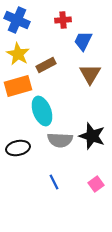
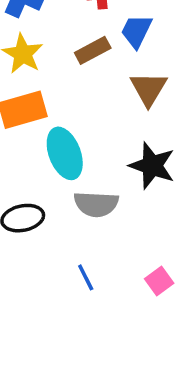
brown rectangle: (46, 65) -> (93, 50), moved
black star: (92, 136) -> (152, 166), moved

